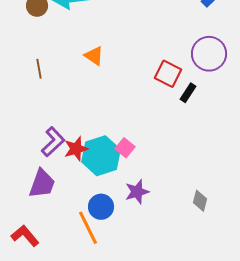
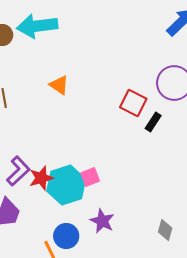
pink square: (125, 148) -> (90, 177), turned 30
purple star: (137, 192) -> (102, 221), turned -30

